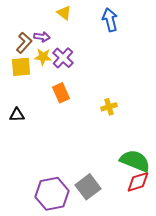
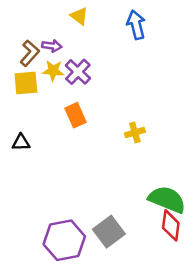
red diamond: (138, 182) -> (171, 225), turned -65

